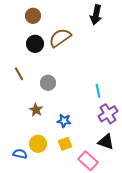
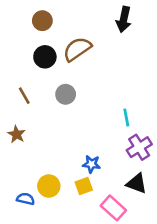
gray circle: (48, 83) -> (66, 94), moved
brown star: (36, 110) -> (17, 134), moved
blue star: (64, 121) -> (91, 164), moved

